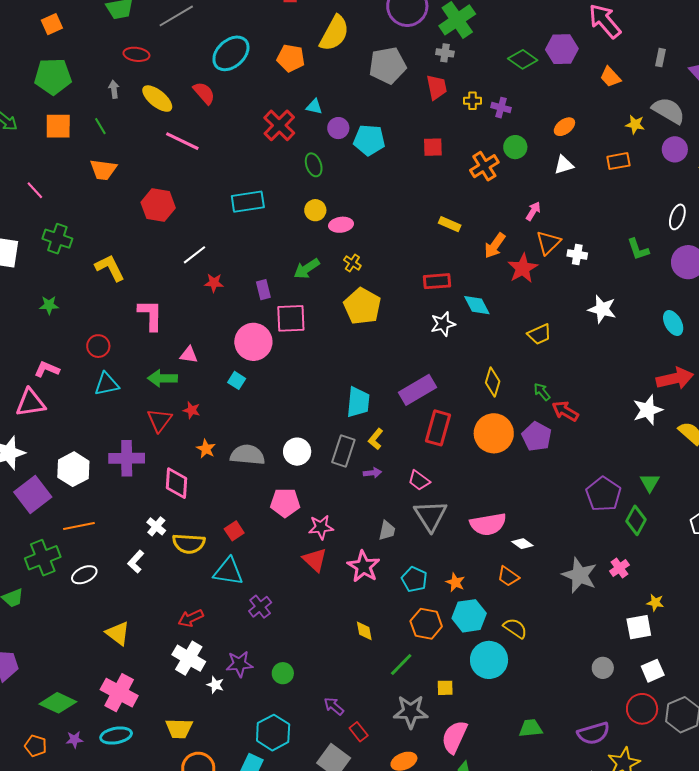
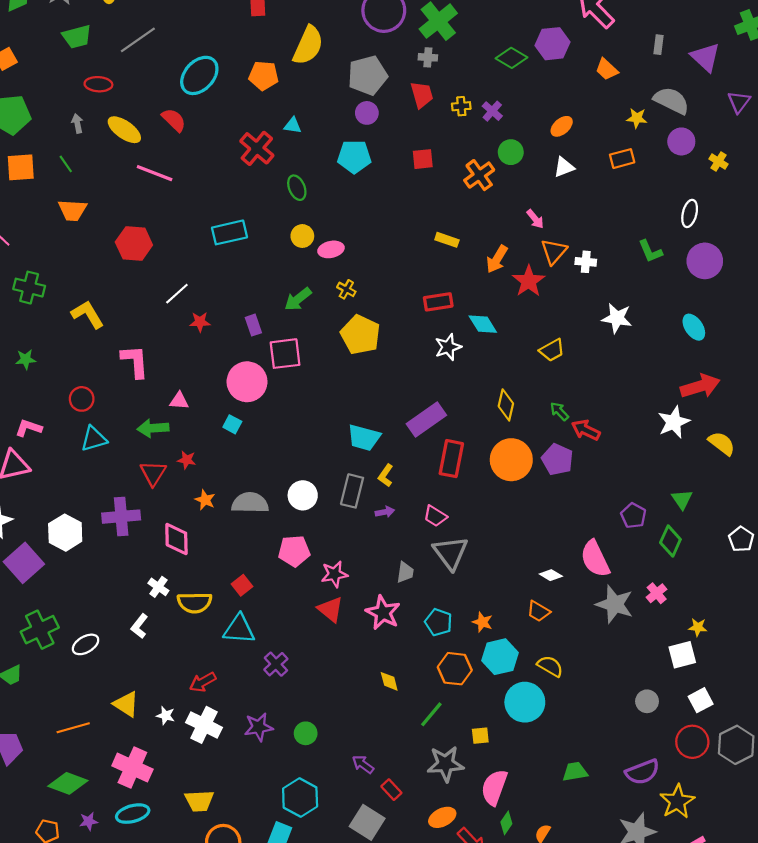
purple cross: (501, 108) -> (492, 111), turned 30
purple circle: (338, 128) -> (367, 113), moved
pink arrow: (533, 211) -> (535, 219), turned 114
cyan trapezoid: (358, 402) -> (364, 438), turned 104
purple pentagon: (603, 494) -> (633, 516), size x0.7
pink semicircle: (488, 524) -> (595, 559), moved, turned 78
orange line: (79, 526) -> (73, 728), moved
white star: (215, 685) -> (166, 716), moved

